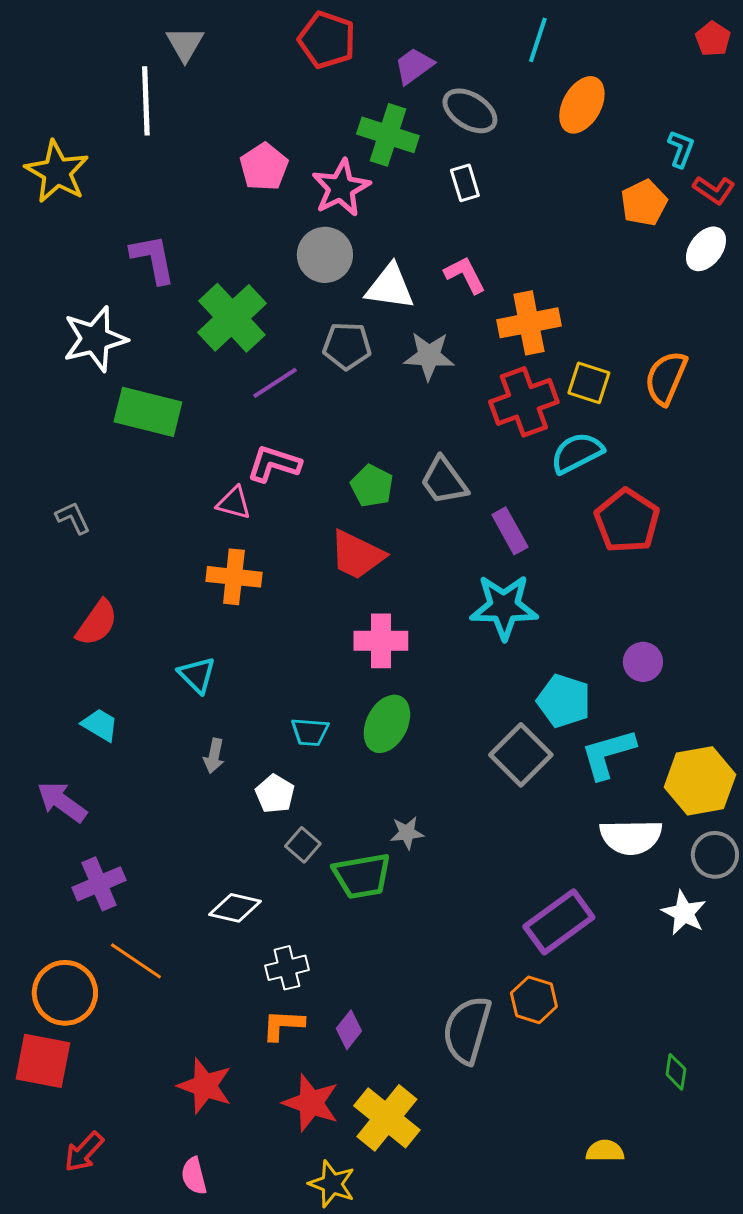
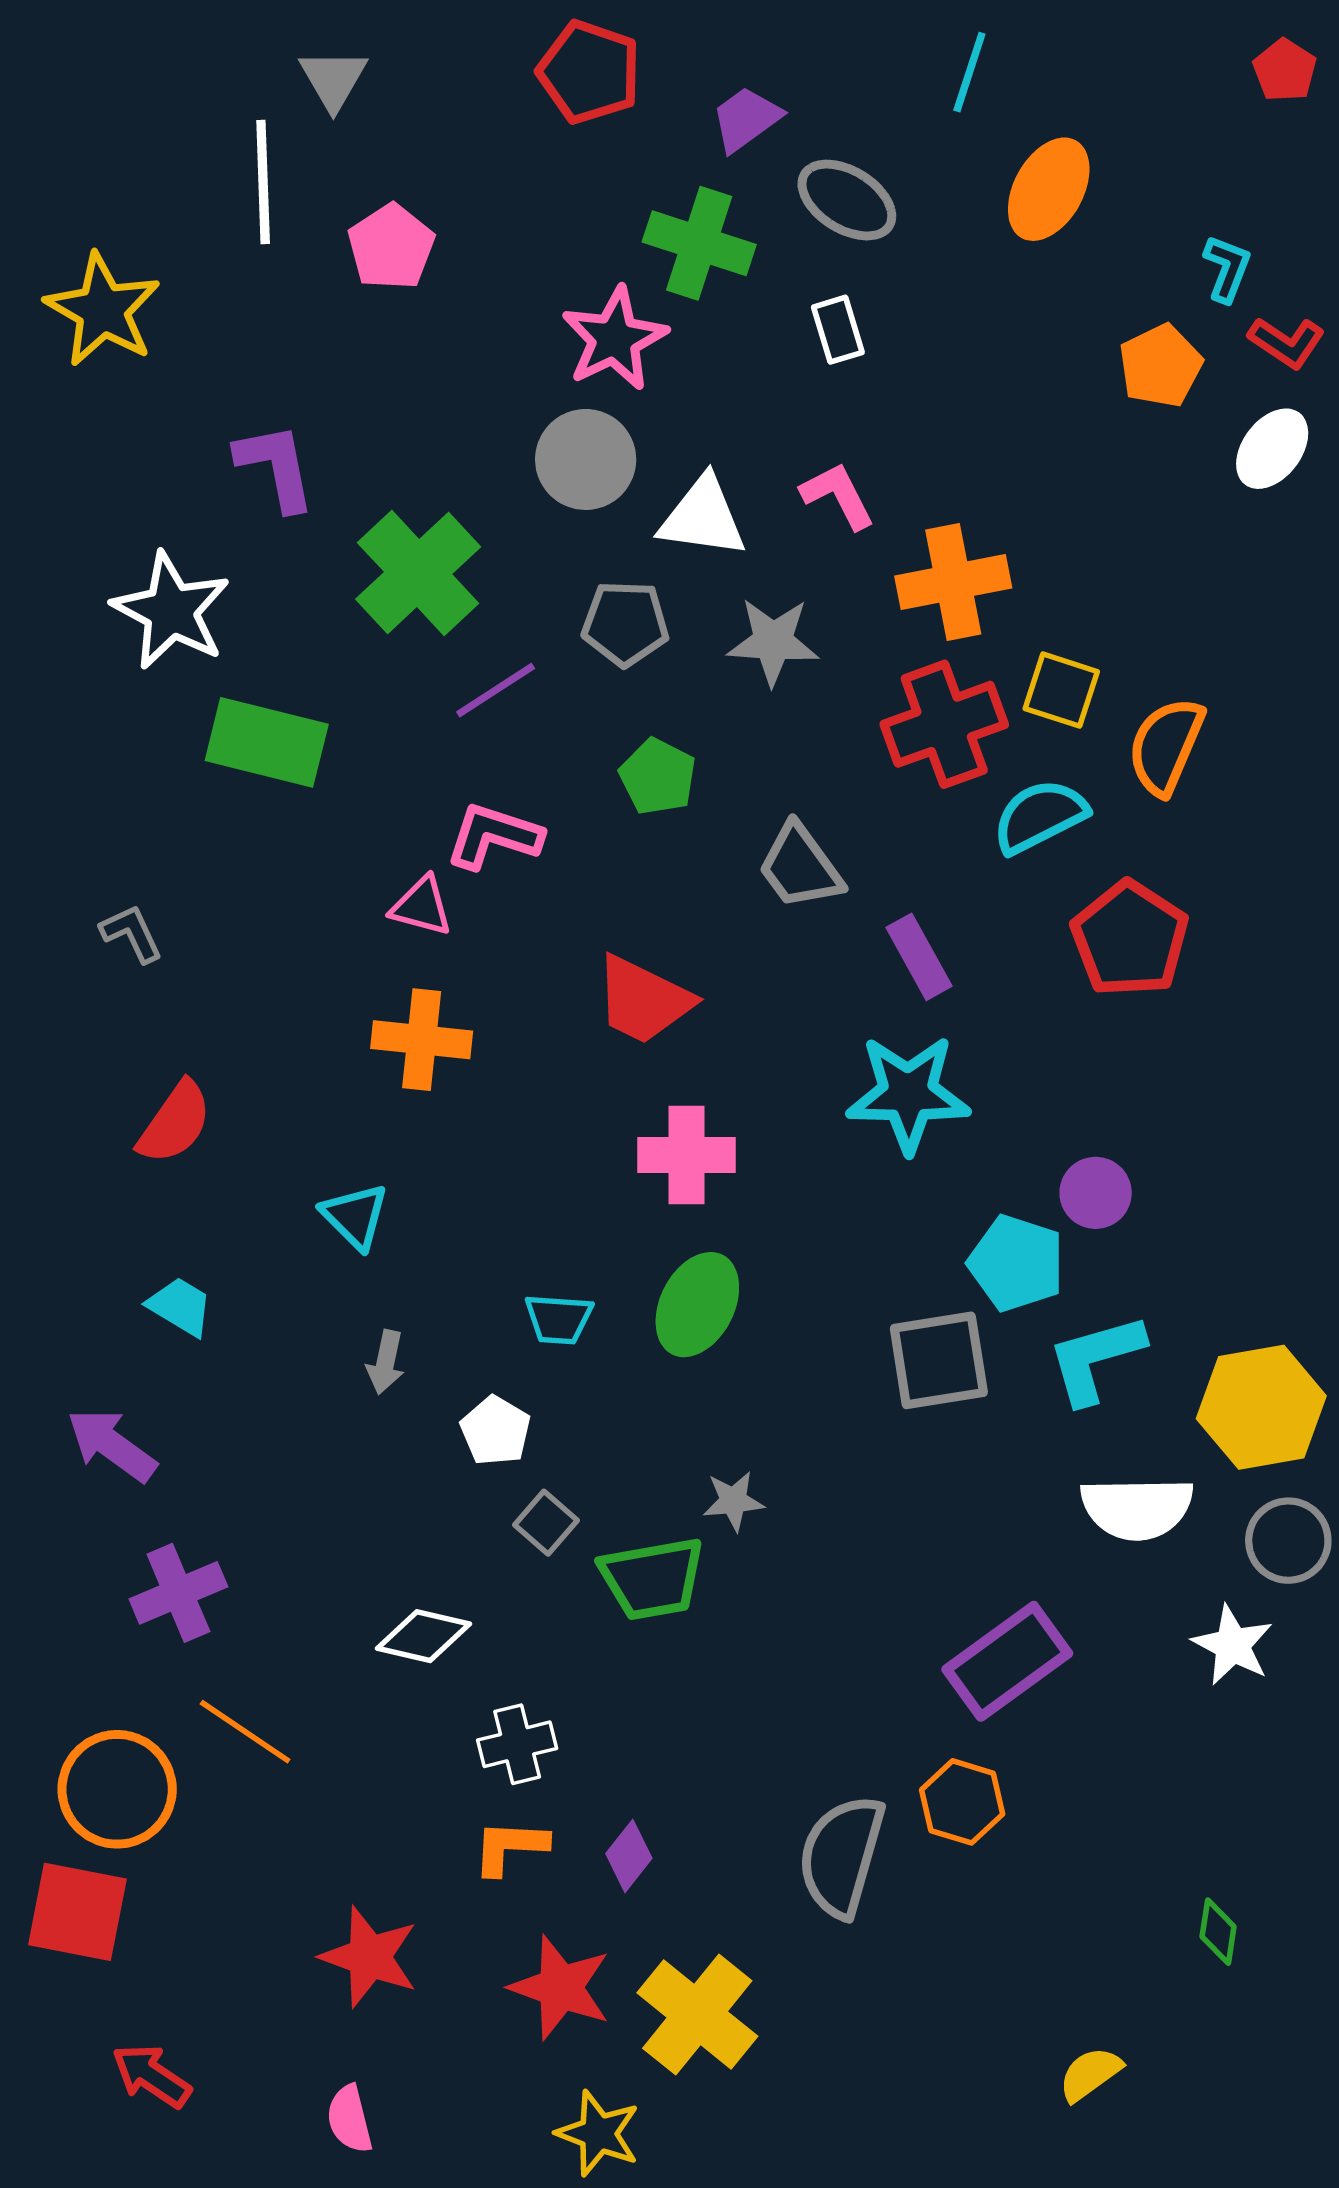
pink pentagon: (264, 167) -> (391, 247), moved
white star: (95, 339) -> (171, 611), turned -30
orange semicircle: (666, 378) -> (1166, 746), moved
green pentagon: (372, 486) -> (658, 777), moved
purple circle: (643, 662) -> (1096, 1193), moved
gray square: (521, 755) -> (939, 1360), turned 36
yellow semicircle: (605, 1151) -> (1090, 2074), turned -36
red arrow: (84, 1152) -> (151, 2076), turned 81

